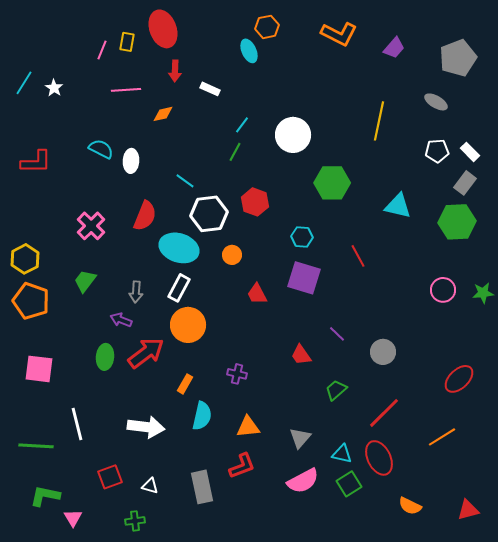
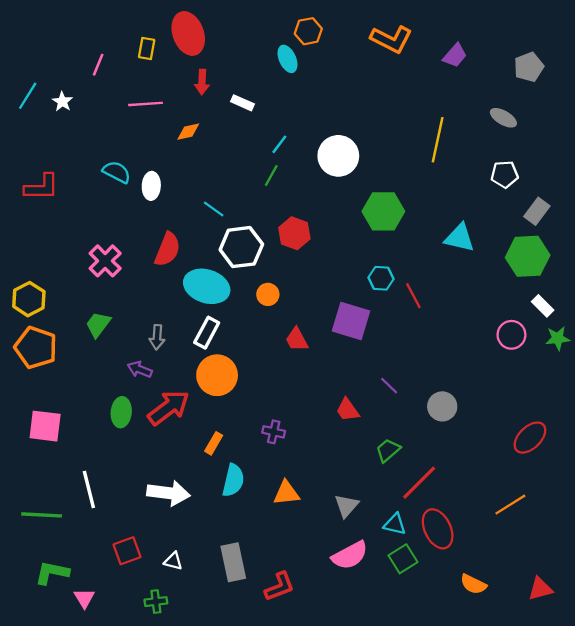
pink line: (102, 50) -> (98, 65), moved
gray pentagon: (458, 58) -> (529, 67), size x0.7
white rectangle: (470, 152) -> (543, 306), moved
cyan hexagon: (302, 237) -> (381, 278), moved
red line: (384, 413) -> (419, 483), moved
red L-shape: (242, 466) -> (279, 587), moved

